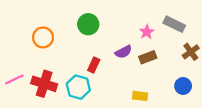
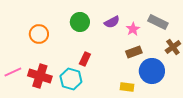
purple semicircle: (124, 52) -> (112, 22), moved
blue circle: (183, 86) -> (152, 71), moved, size x1.6

